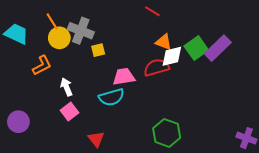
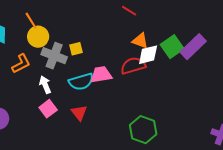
gray cross: (81, 31) -> (54, 56), moved
cyan semicircle: (111, 97) -> (81, 82), moved
red triangle: (96, 139) -> (79, 113), moved

